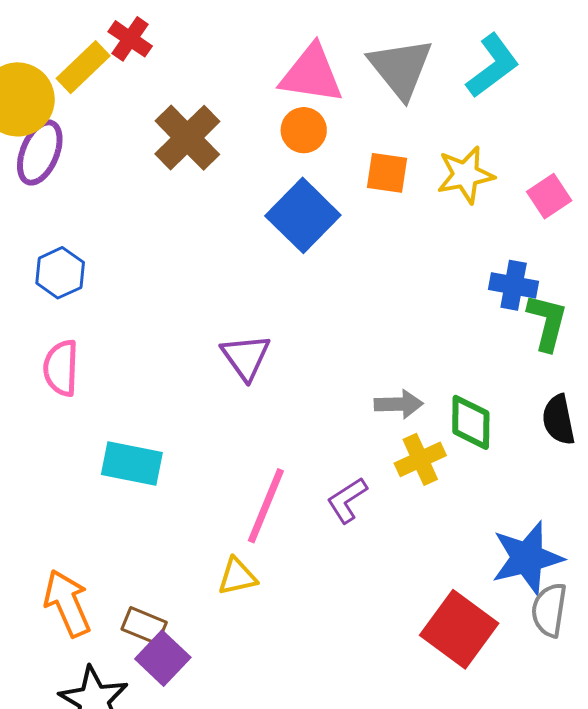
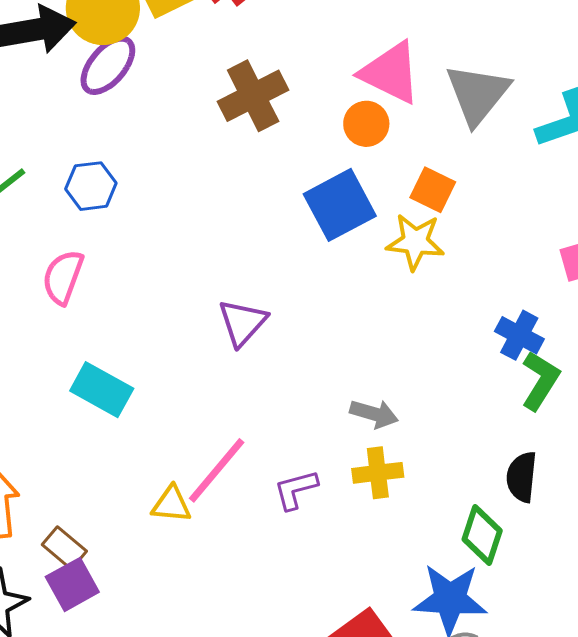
yellow star: (465, 175) -> (415, 242), moved
green diamond: (471, 422) -> (482, 535), moved
yellow triangle: (237, 577) -> (171, 504), moved

